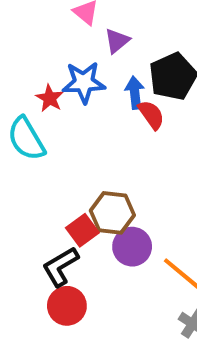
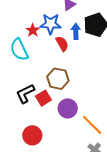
red semicircle: (151, 115) -> (62, 44), moved
brown hexagon: (112, 213) -> (58, 79), moved
black L-shape: (61, 267) -> (25, 94), moved

